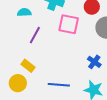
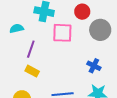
yellow rectangle: (28, 66) -> (32, 71), moved

